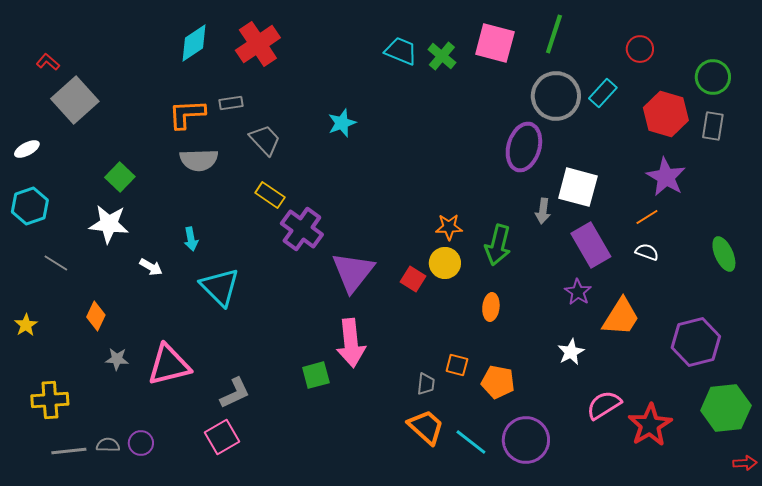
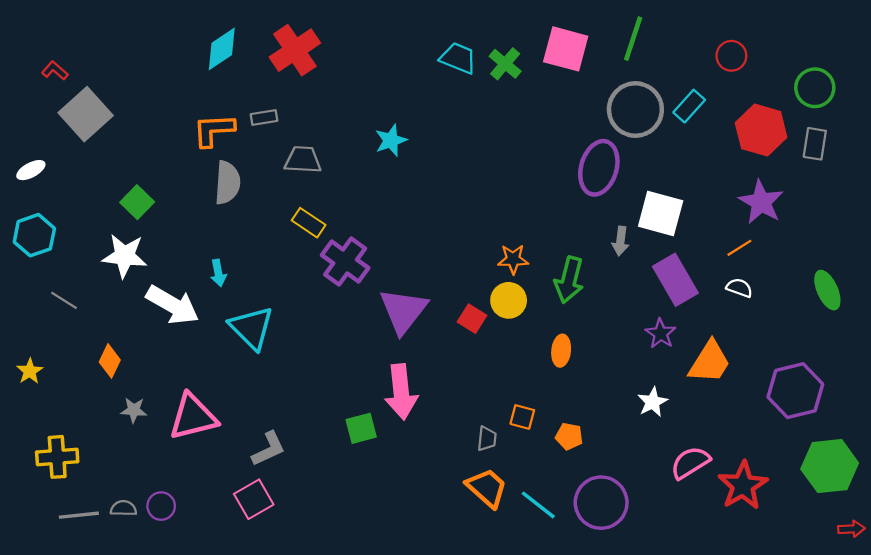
gray trapezoid: (265, 140) -> (303, 160), turned -44
gray semicircle: (199, 160) -> (227, 183), turned -84
white arrow: (151, 267) -> (173, 305), size x2.0
orange pentagon: (498, 382) -> (569, 436), size x0.7

